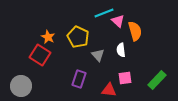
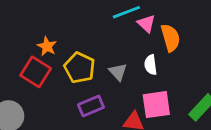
yellow pentagon: (78, 37) -> (80, 68), moved
pink square: (125, 78) -> (156, 105), size x1.5
purple rectangle: (79, 79) -> (91, 106), turned 48

